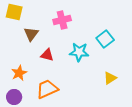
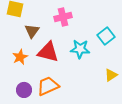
red triangle: (47, 55) -> (48, 52), size x1.6
orange star: (19, 73) -> (20, 57), moved
purple circle: (14, 97) -> (24, 90), moved

